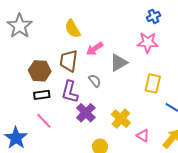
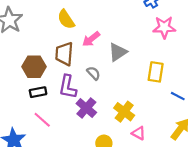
pink star: (148, 42) -> (164, 27), moved
pink triangle: (143, 136) -> (139, 133), moved

